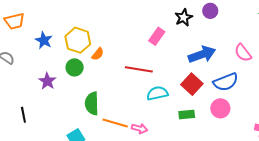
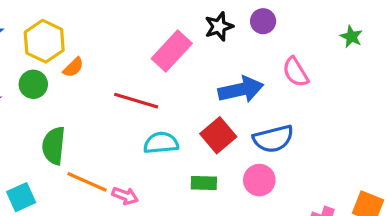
pink rectangle: (157, 36) -> (172, 51), size x1.4
pink semicircle: (243, 53) -> (295, 72), moved

